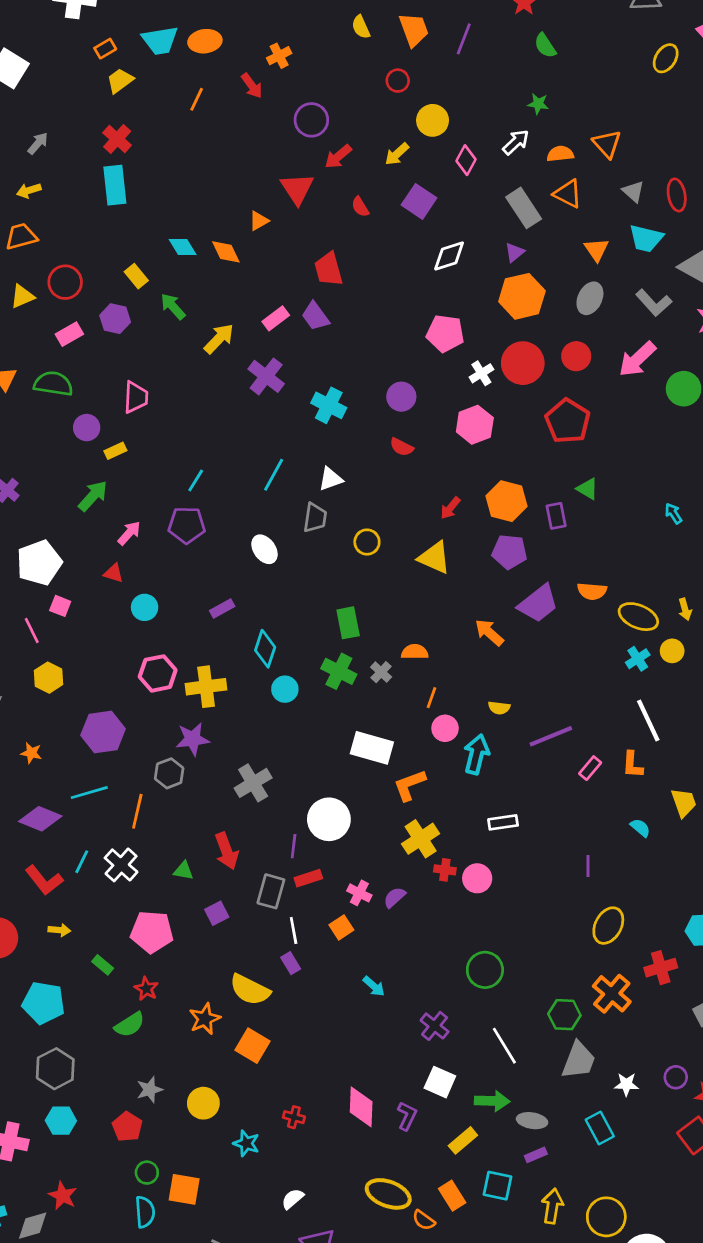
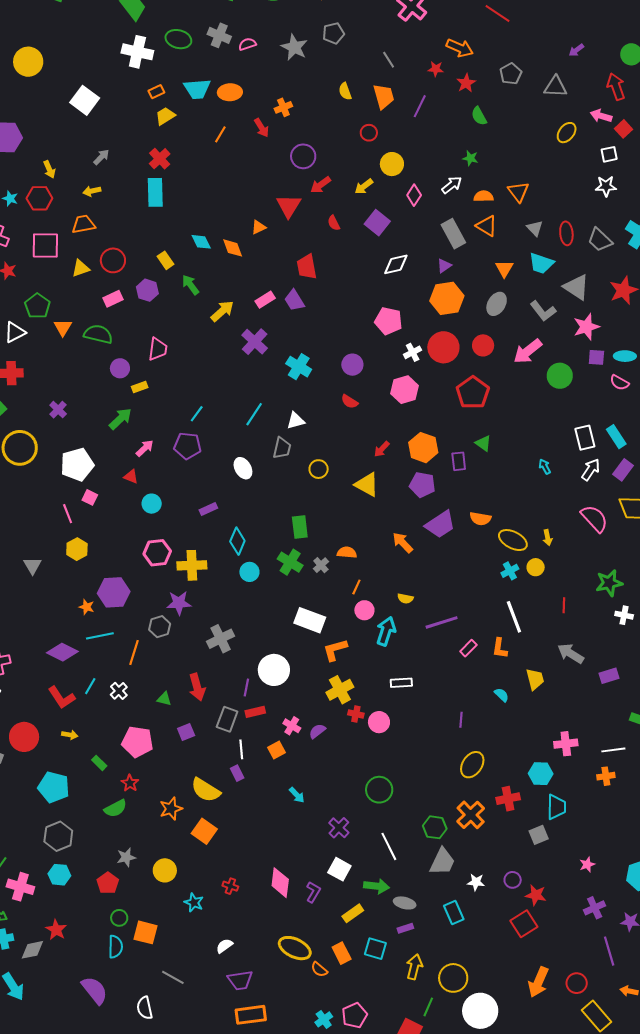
orange star: (31, 753) -> (87, 607), moved
white cross: (121, 865) -> (119, 691), size x0.7

